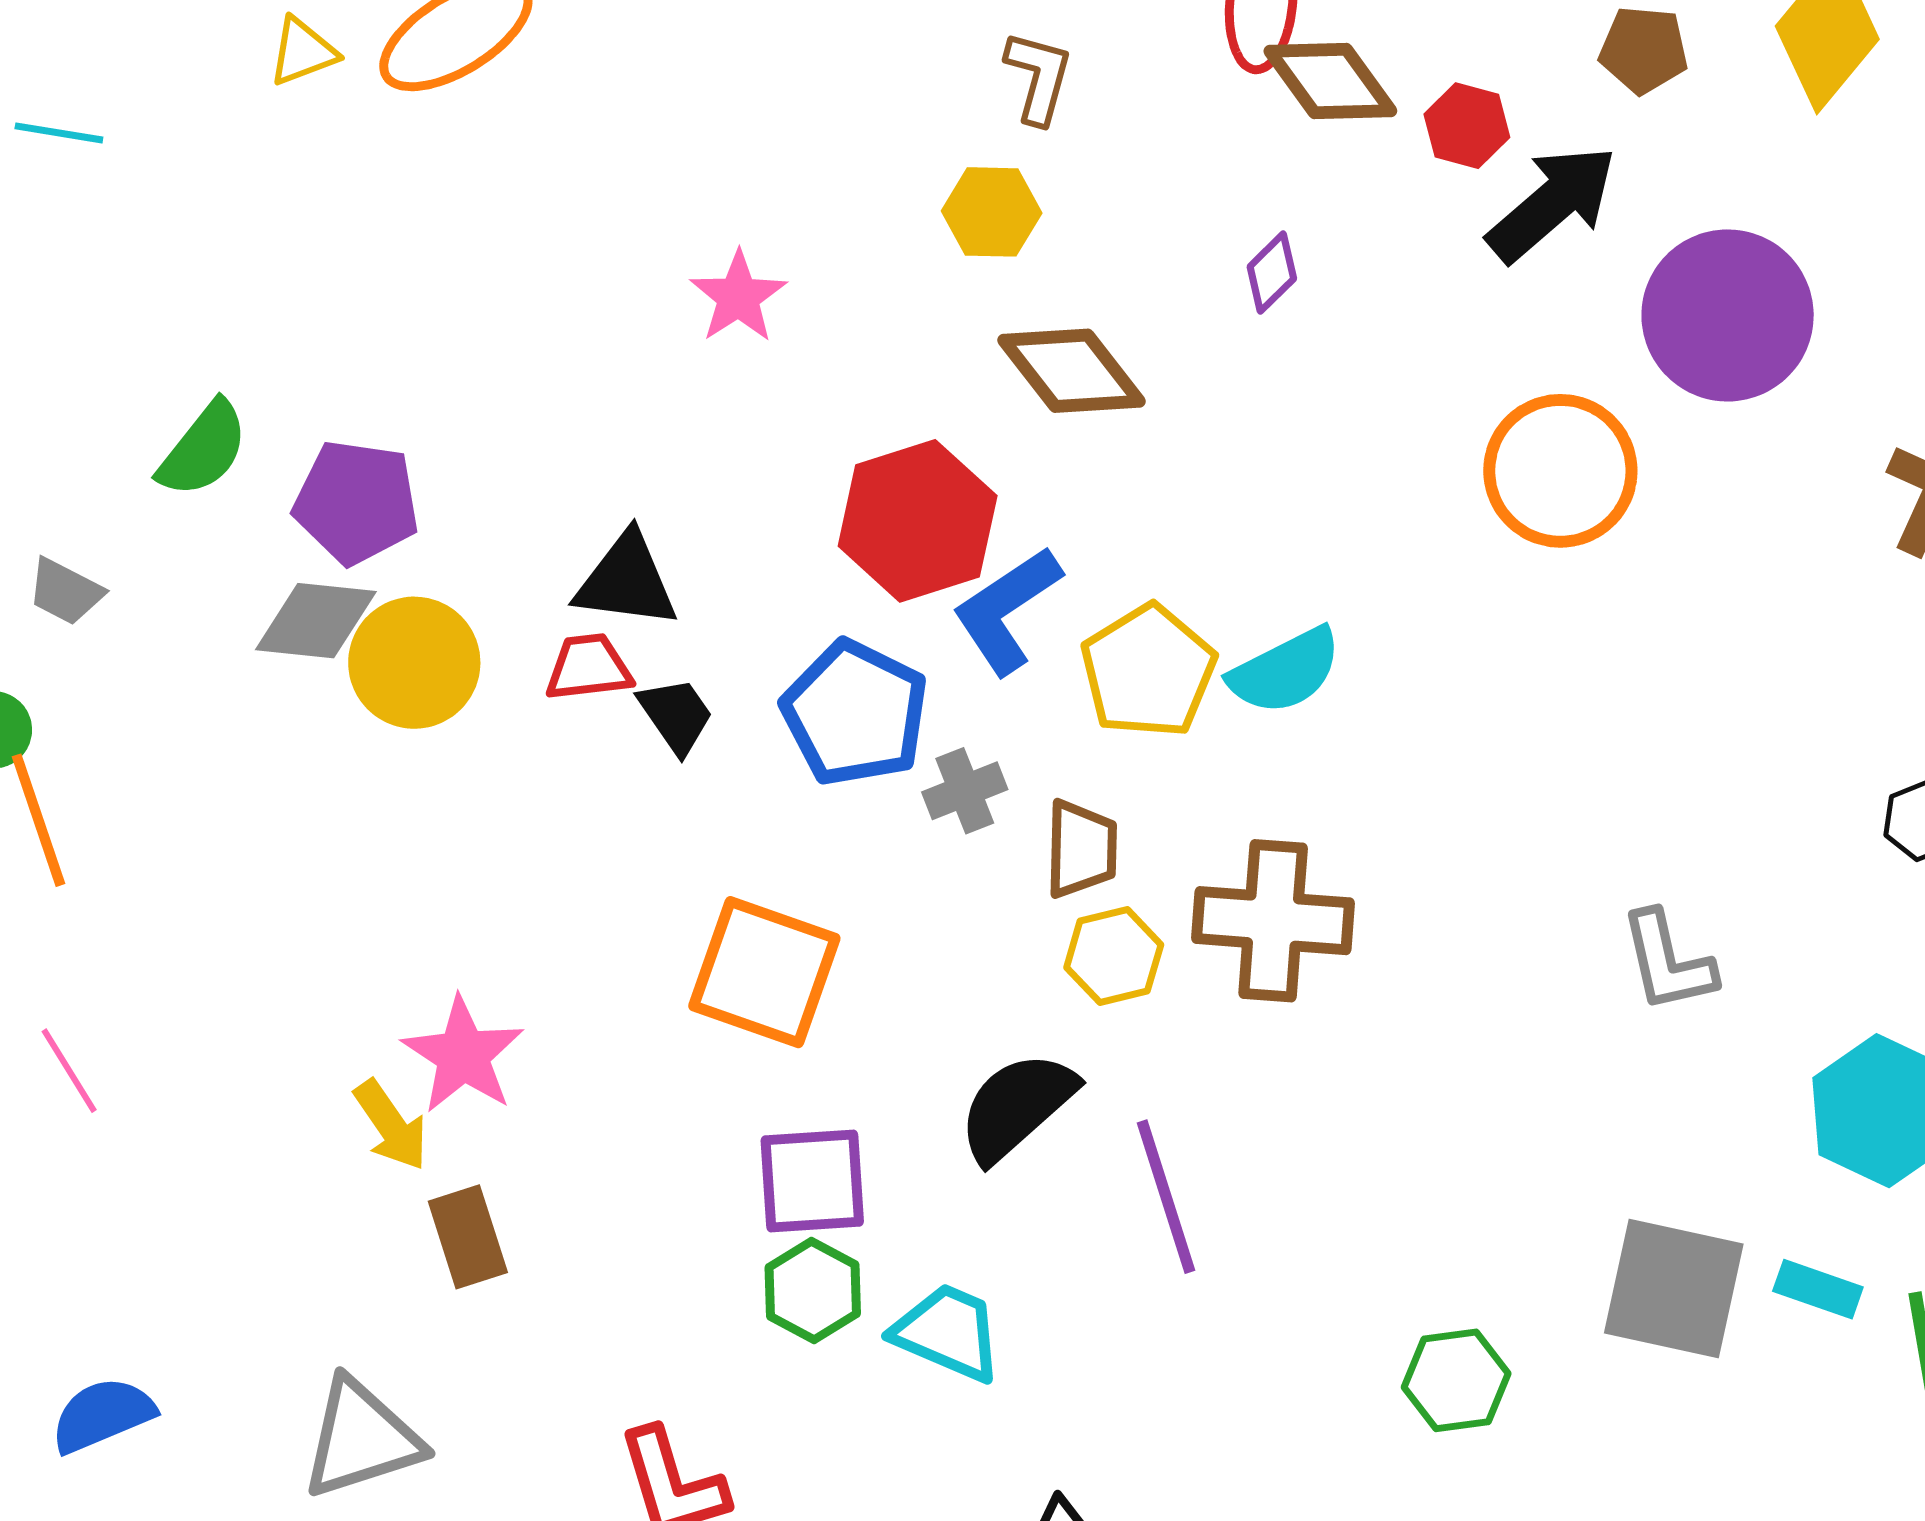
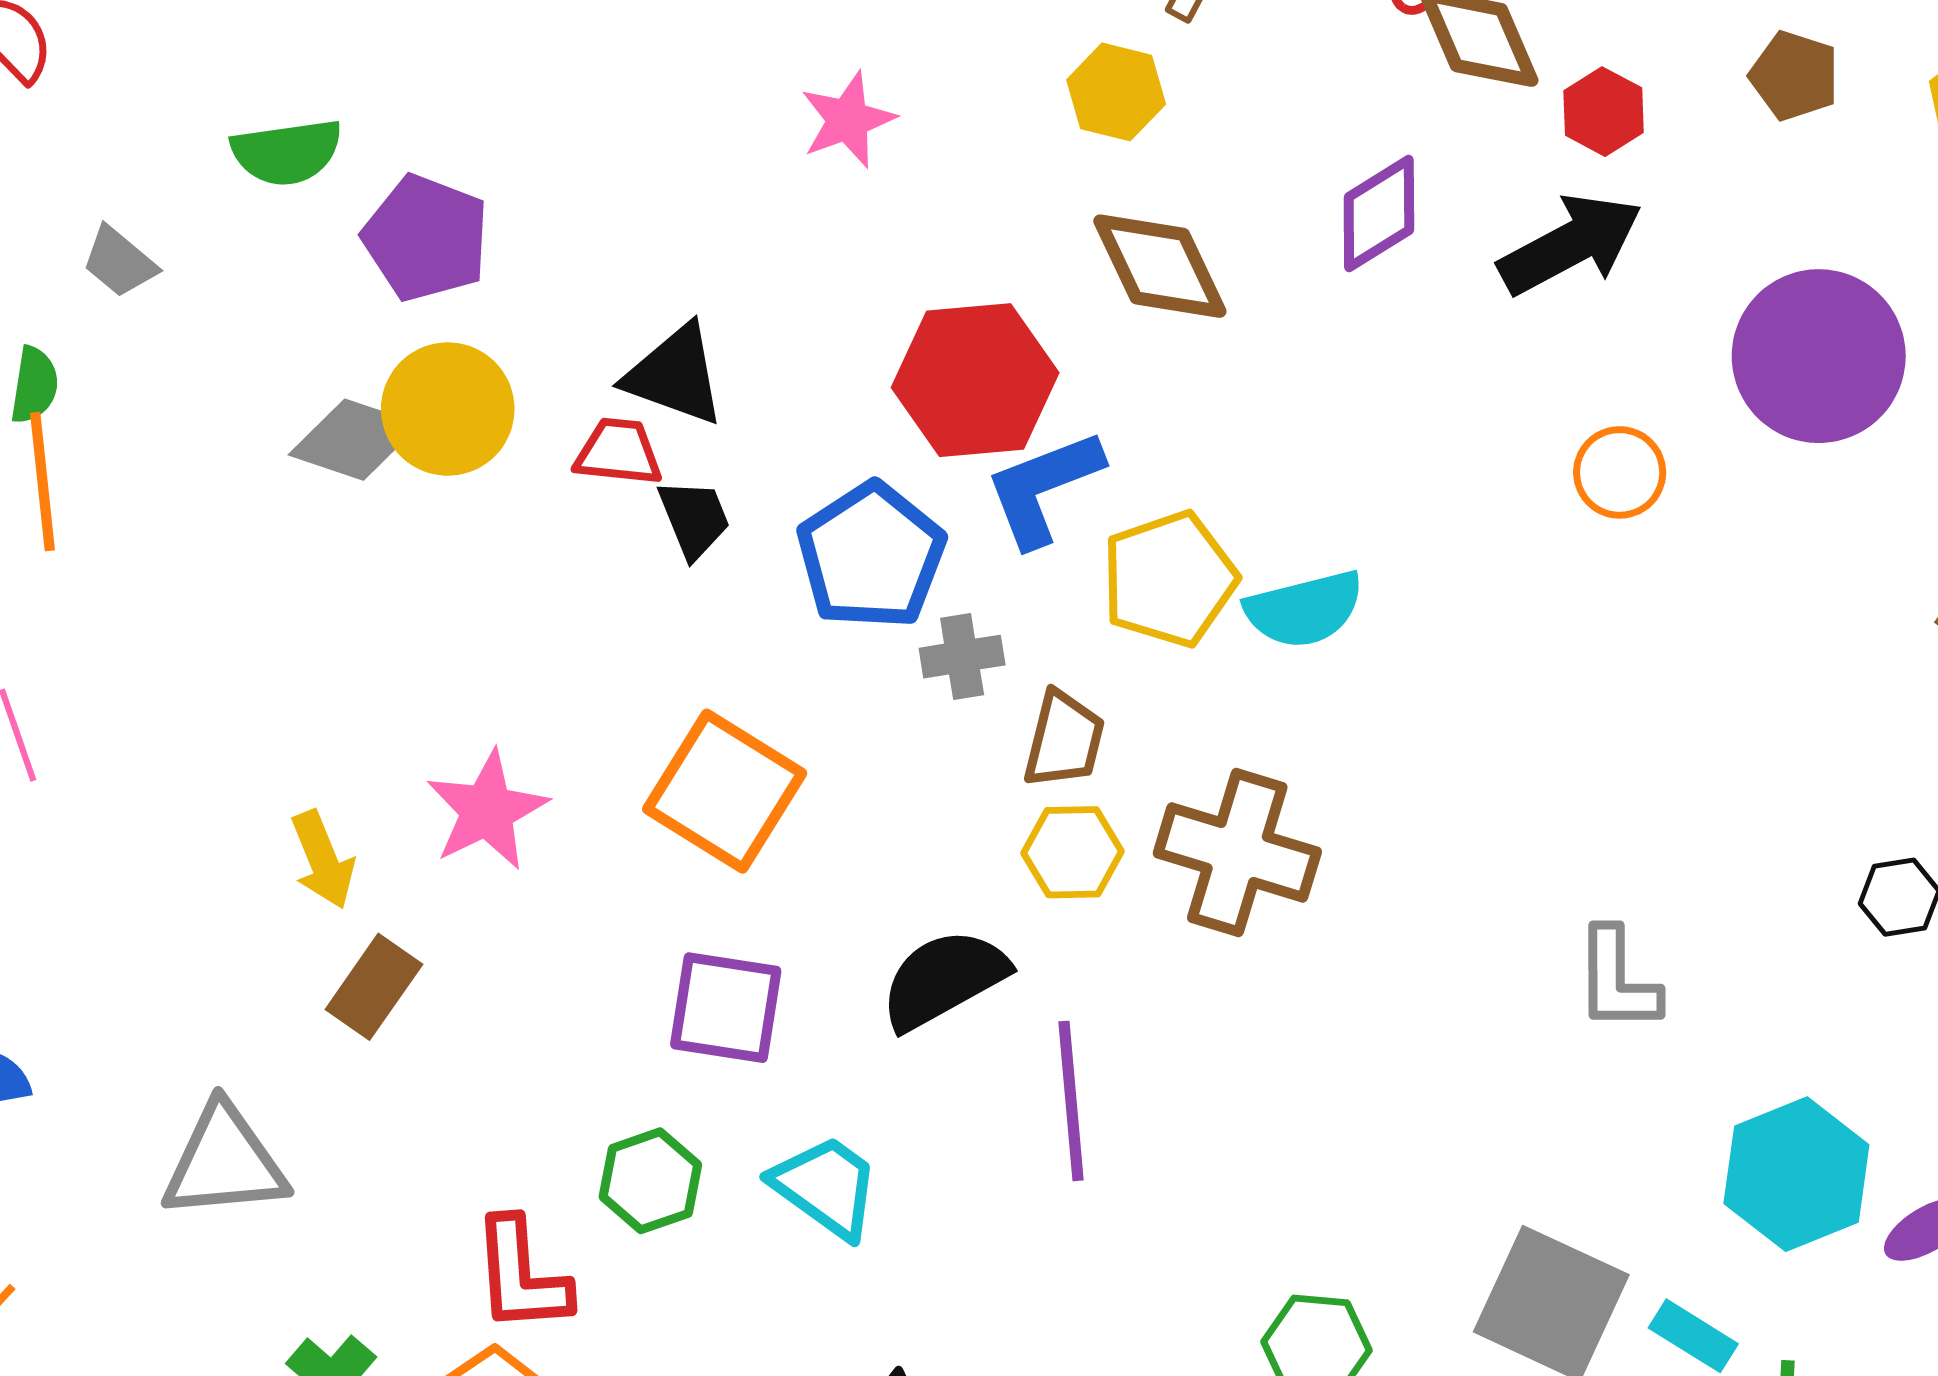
black arrow: (1552, 203) -> (1571, 244), moved
purple diamond: (1272, 273) -> (1379, 213), size x1.5
green semicircle: (203, 449) -> (287, 152), turned 31
orange circle: (1560, 471) -> (1620, 472), size x0.6
gray diamond: (316, 621) -> (354, 440), moved
pink star: (463, 1055) -> (487, 810), moved
brown rectangle: (468, 1237) -> (374, 987), turned 40
green hexagon: (813, 1291) -> (650, 1181), moved

